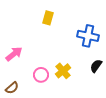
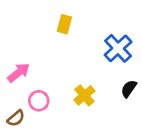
blue cross: (88, 36) -> (118, 48), turned 35
pink circle: (41, 75) -> (39, 101), moved

